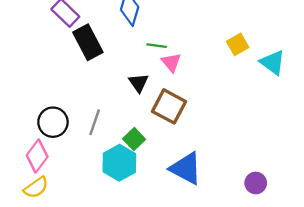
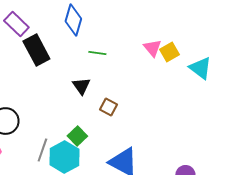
pink triangle: (171, 62) -> (152, 48), moved
brown square: (169, 106) -> (108, 107), size x0.6
gray line: (95, 122) -> (42, 150), moved

